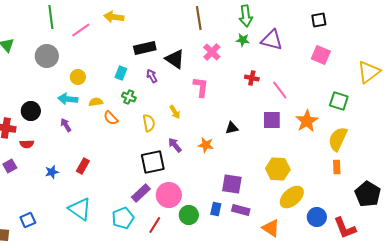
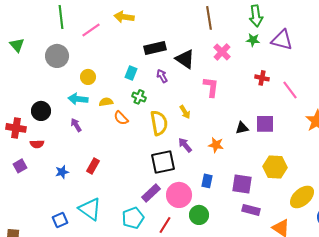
purple square: (272, 120) -> (265, 124), moved
yellow semicircle: (149, 123) -> (159, 123), size x1.4
yellow hexagon: (278, 169) -> (275, 167), moved
blue rectangle: (216, 209) -> (207, 181), moved
blue square: (28, 220) -> (60, 220), moved

